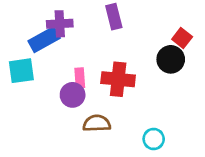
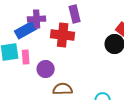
pink rectangle: (80, 78) -> (26, 57), moved
red cross: (118, 79) -> (63, 35), moved

